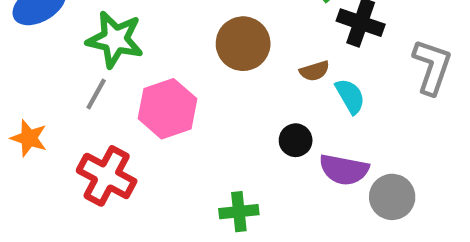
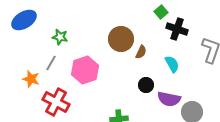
green star: (115, 39) -> (60, 37), size x0.6
brown semicircle: (314, 71) -> (141, 52), moved, turned -48
orange star: (29, 138) -> (31, 79), moved

